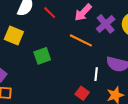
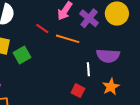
red line: (50, 13) -> (42, 28), moved
green square: (42, 56) -> (22, 55), moved

